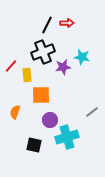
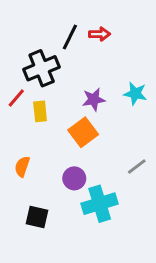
black cross: (43, 52) -> (42, 68), moved
cyan star: (82, 57) -> (135, 94), moved
orange square: (41, 95) -> (83, 132), moved, turned -36
black square: (34, 145) -> (37, 217), moved

